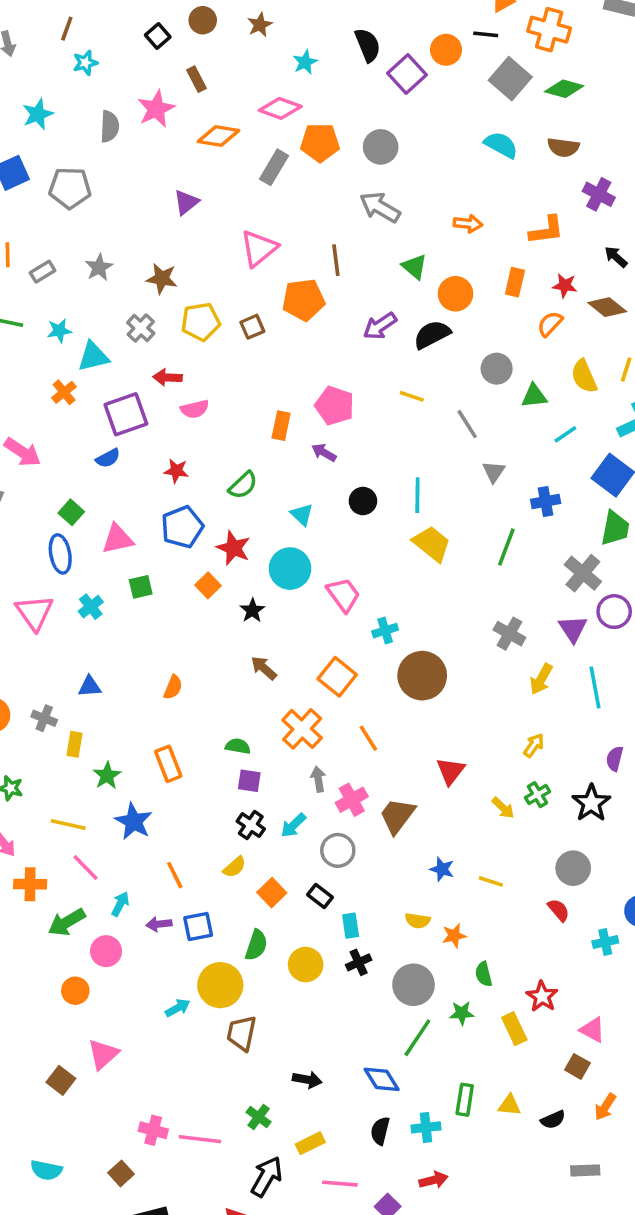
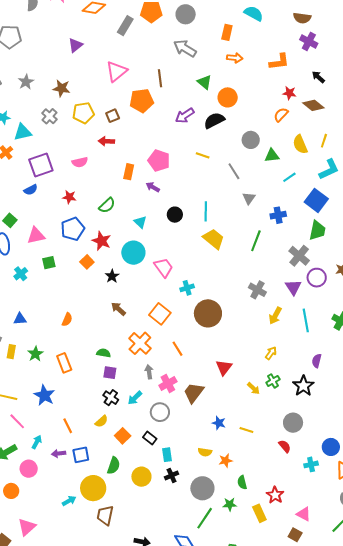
brown semicircle: (563, 147) -> (302, 18), moved
orange rectangle: (515, 282) -> (227, 32), moved
red arrow: (168, 377) -> (106, 141), moved
green star: (107, 776) -> (35, 354), moved

